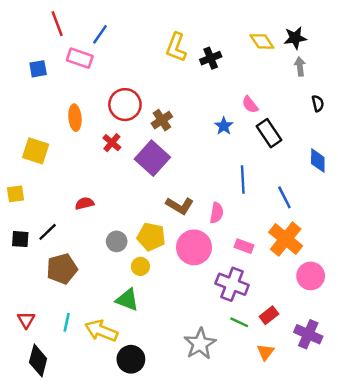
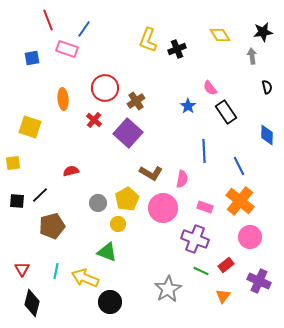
black star: (295, 38) -> (263, 32), moved
yellow pentagon: (151, 237) -> (127, 199), turned 30
pink circle: (311, 276) -> (250, 237), moved

